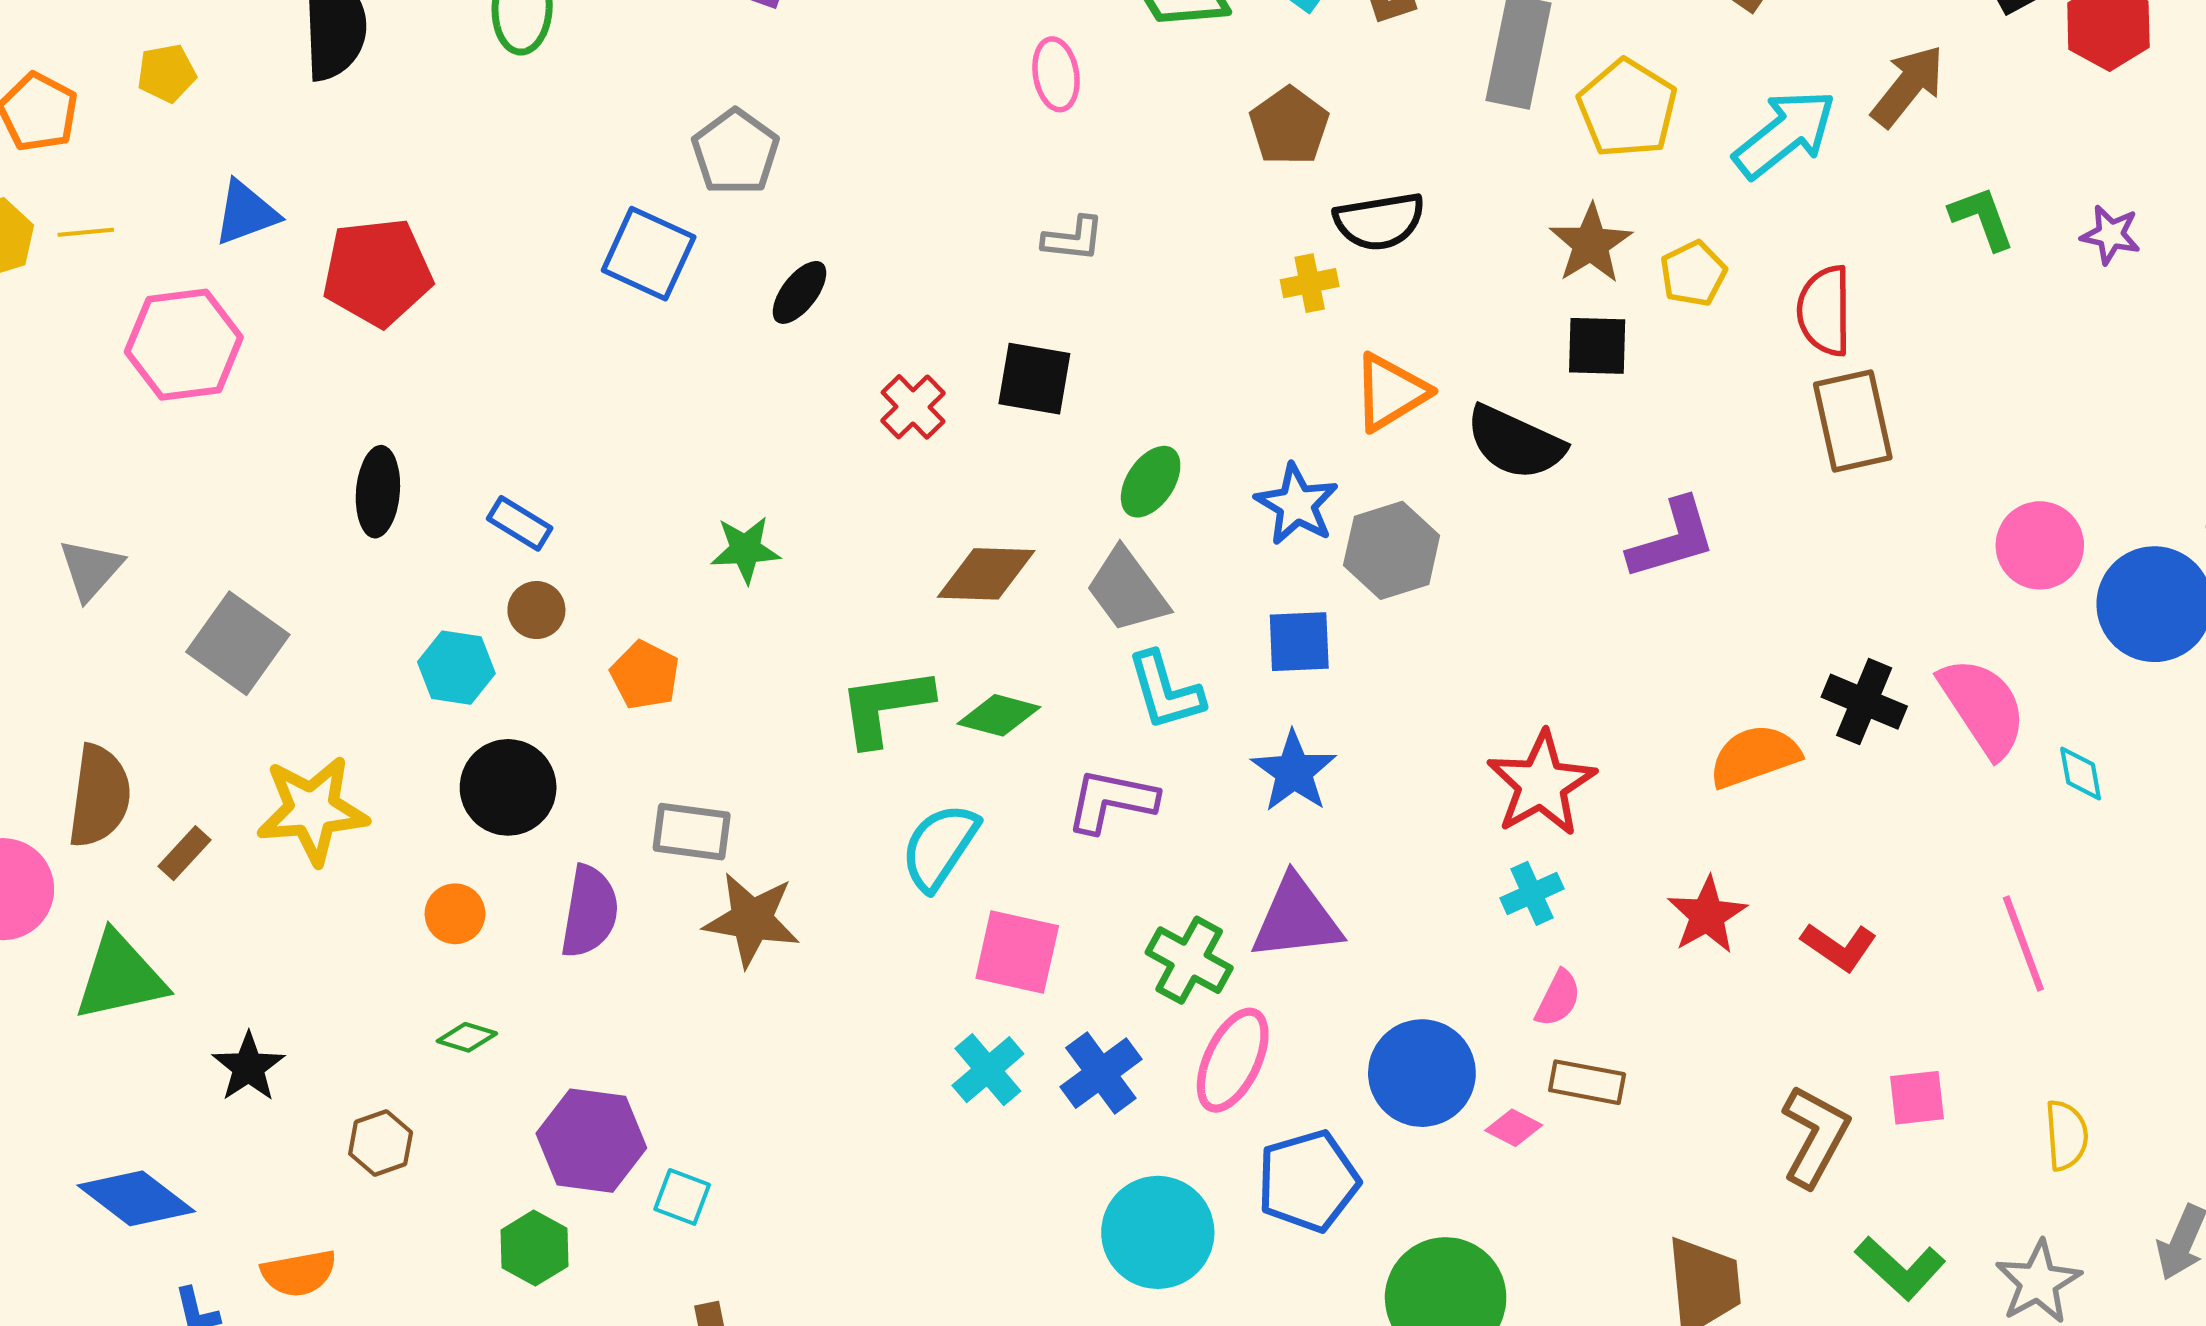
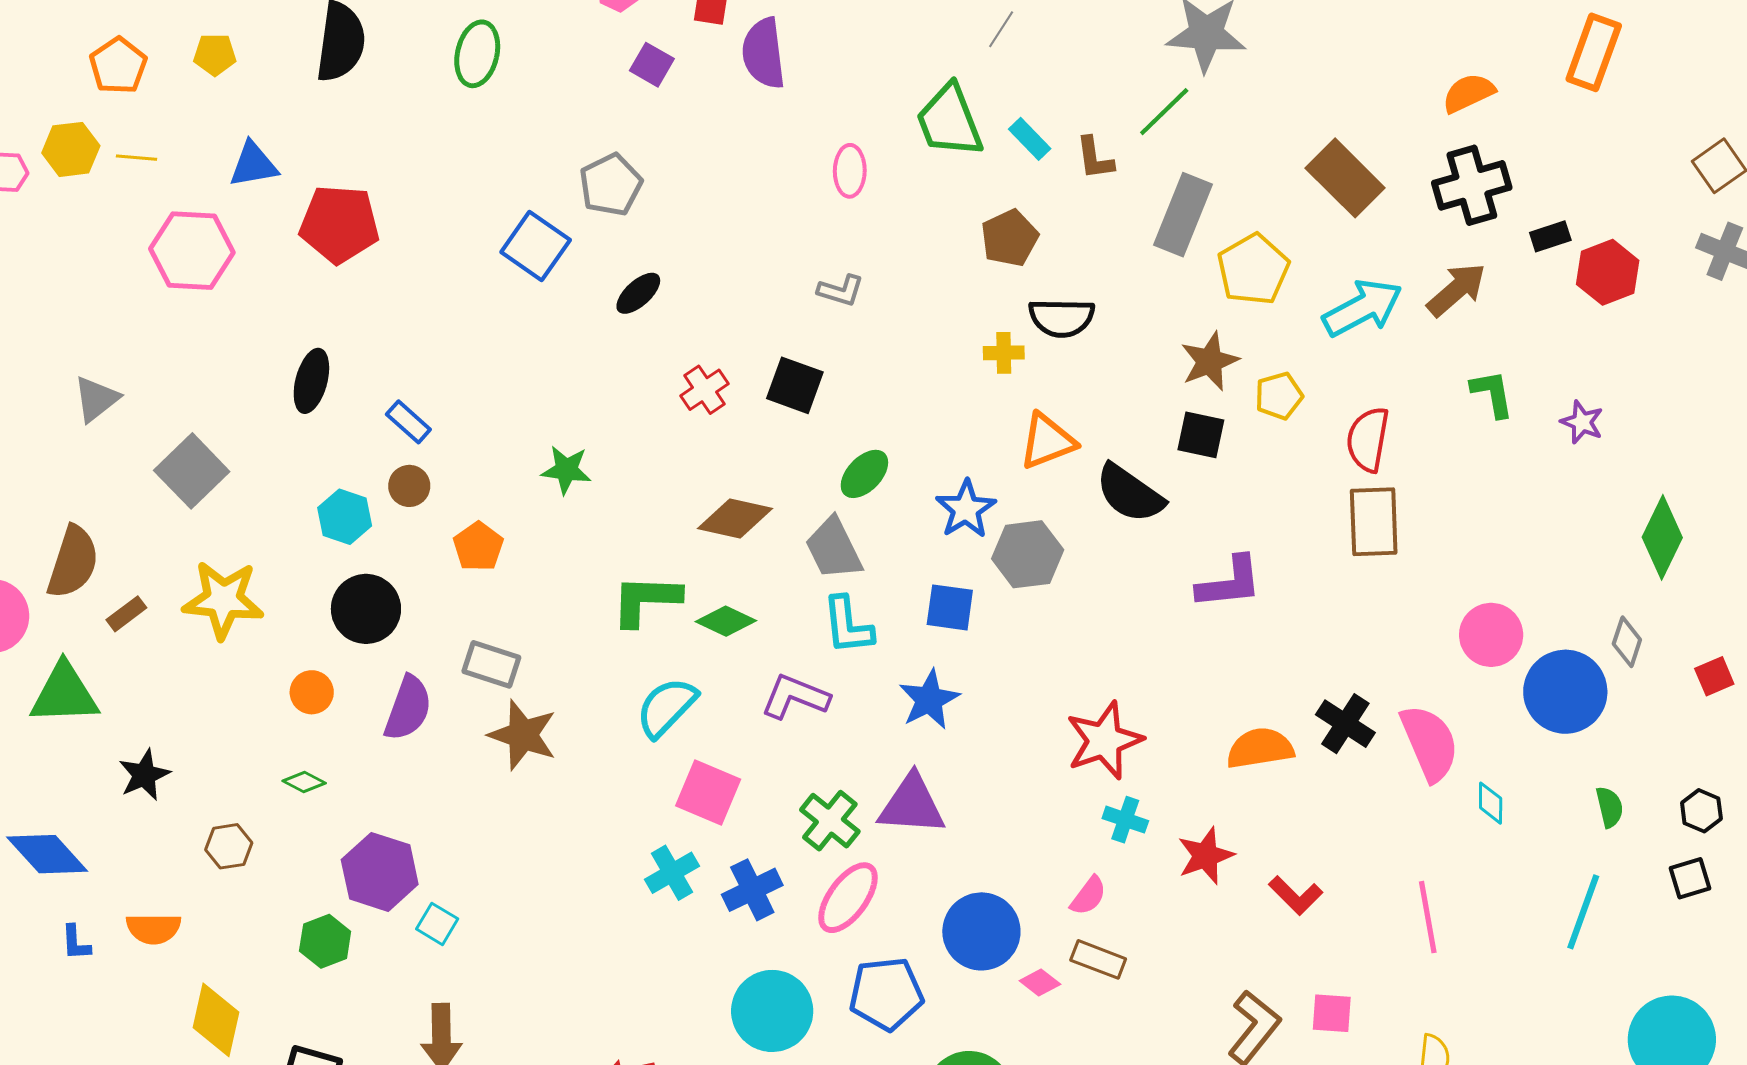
cyan cross: (1532, 893) -> (1125, 820), moved, turned 33

